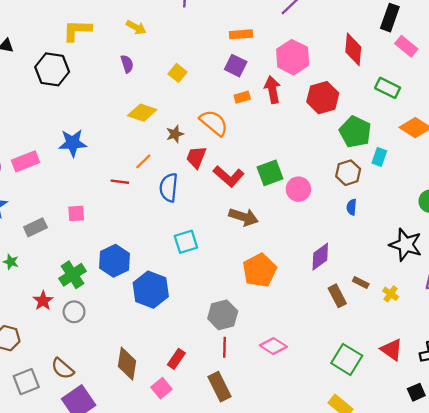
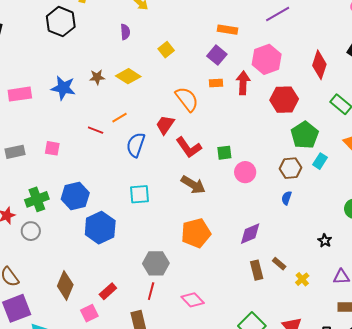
brown star: (175, 134) -> (97, 77), moved
green square: (270, 173) -> (224, 153), size x0.7
black star: (406, 245) -> (325, 241), size x0.5

